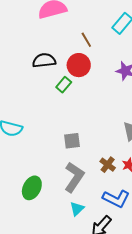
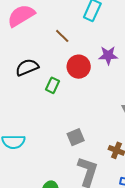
red circle: (79, 65) -> (79, 67), moved

